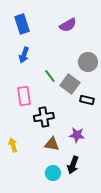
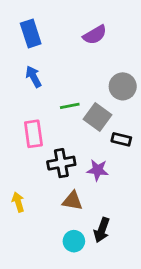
blue arrow: (24, 55) -> (33, 77), turned 133
green line: (50, 76) -> (70, 106), turned -64
purple star: (77, 135) -> (98, 170), moved

